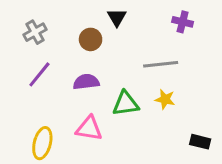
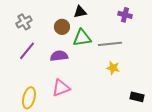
black triangle: (117, 18) -> (80, 12), turned 48
green triangle: (126, 104) -> (82, 38), moved
pink triangle: (89, 129) -> (61, 88), turned -30

